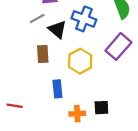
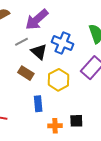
brown rectangle: (43, 54) -> (26, 73), turned -56

